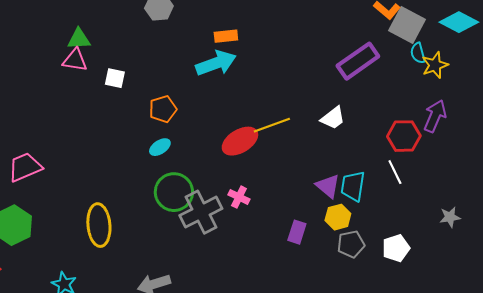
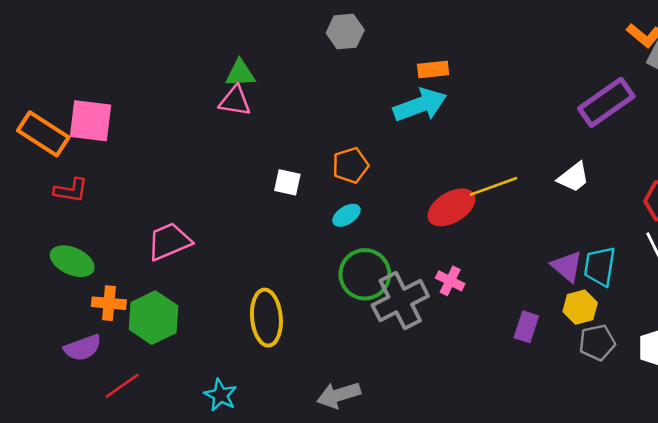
white square: (115, 78) -> (287, 182), moved

